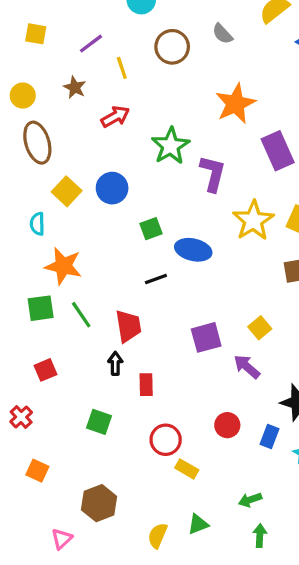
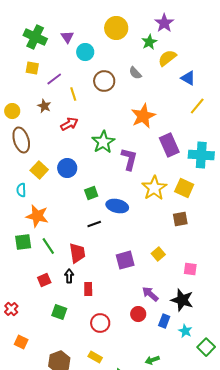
yellow square: (36, 34) -> (32, 68), moved
purple arrow: (247, 367) -> (150, 294), moved
red square: (45, 370) -> (44, 280), moved
yellow rectangle: (187, 469) -> (95, 357), moved

